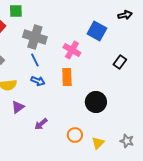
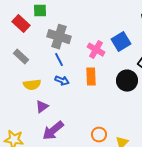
blue square: (97, 31) -> (121, 42), moved, turned 30
black circle: (96, 102) -> (127, 81), moved
purple arrow: (41, 124) -> (53, 131), moved, size x1.6

